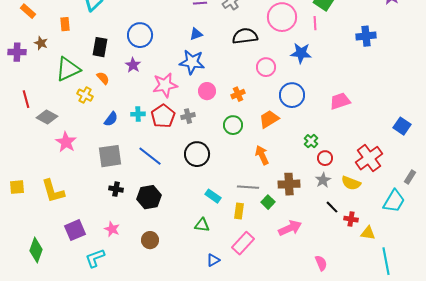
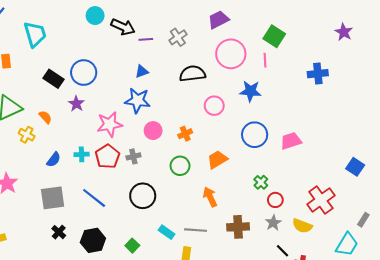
black rectangle: (100, 47) -> (54, 79), moved, turned -66
blue circle: (292, 95) -> (255, 135), moved
black cross: (116, 189) -> (59, 232), turned 32
cyan rectangle: (213, 196) -> (167, 232), moved
green square: (268, 202) -> (132, 246), moved

